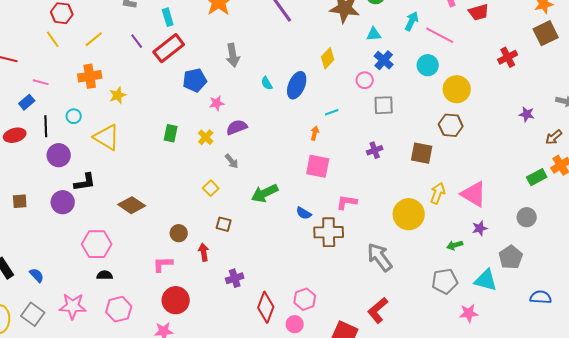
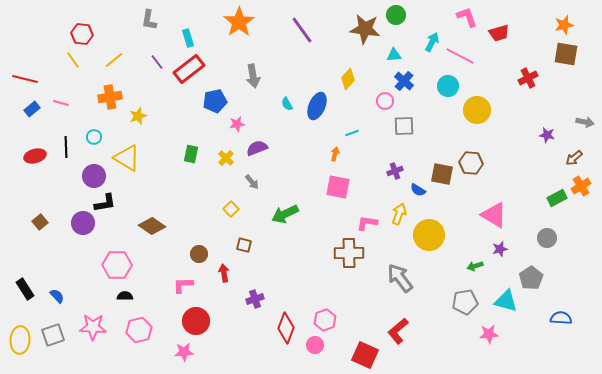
brown square: (546, 33) -> (566, 54), turned 35
blue rectangle: (27, 102) -> (32, 109), moved
brown hexagon: (451, 125) -> (471, 163), moved
purple circle: (59, 155) -> (94, 176), moved
yellow arrow: (438, 193) -> (399, 214), moved
brown square: (20, 201) -> (40, 222), turned -35
blue semicircle: (304, 213) -> (418, 190), moved
gray square: (33, 314) -> (53, 335), turned 35

